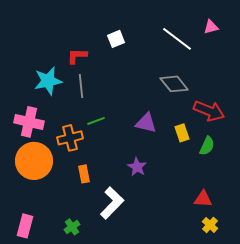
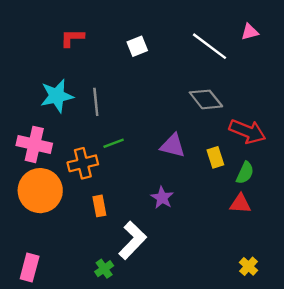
red L-shape: (77, 56) -> (72, 38), moved
red triangle: (203, 199) -> (240, 204), moved
green cross: (72, 227) -> (104, 269), moved

